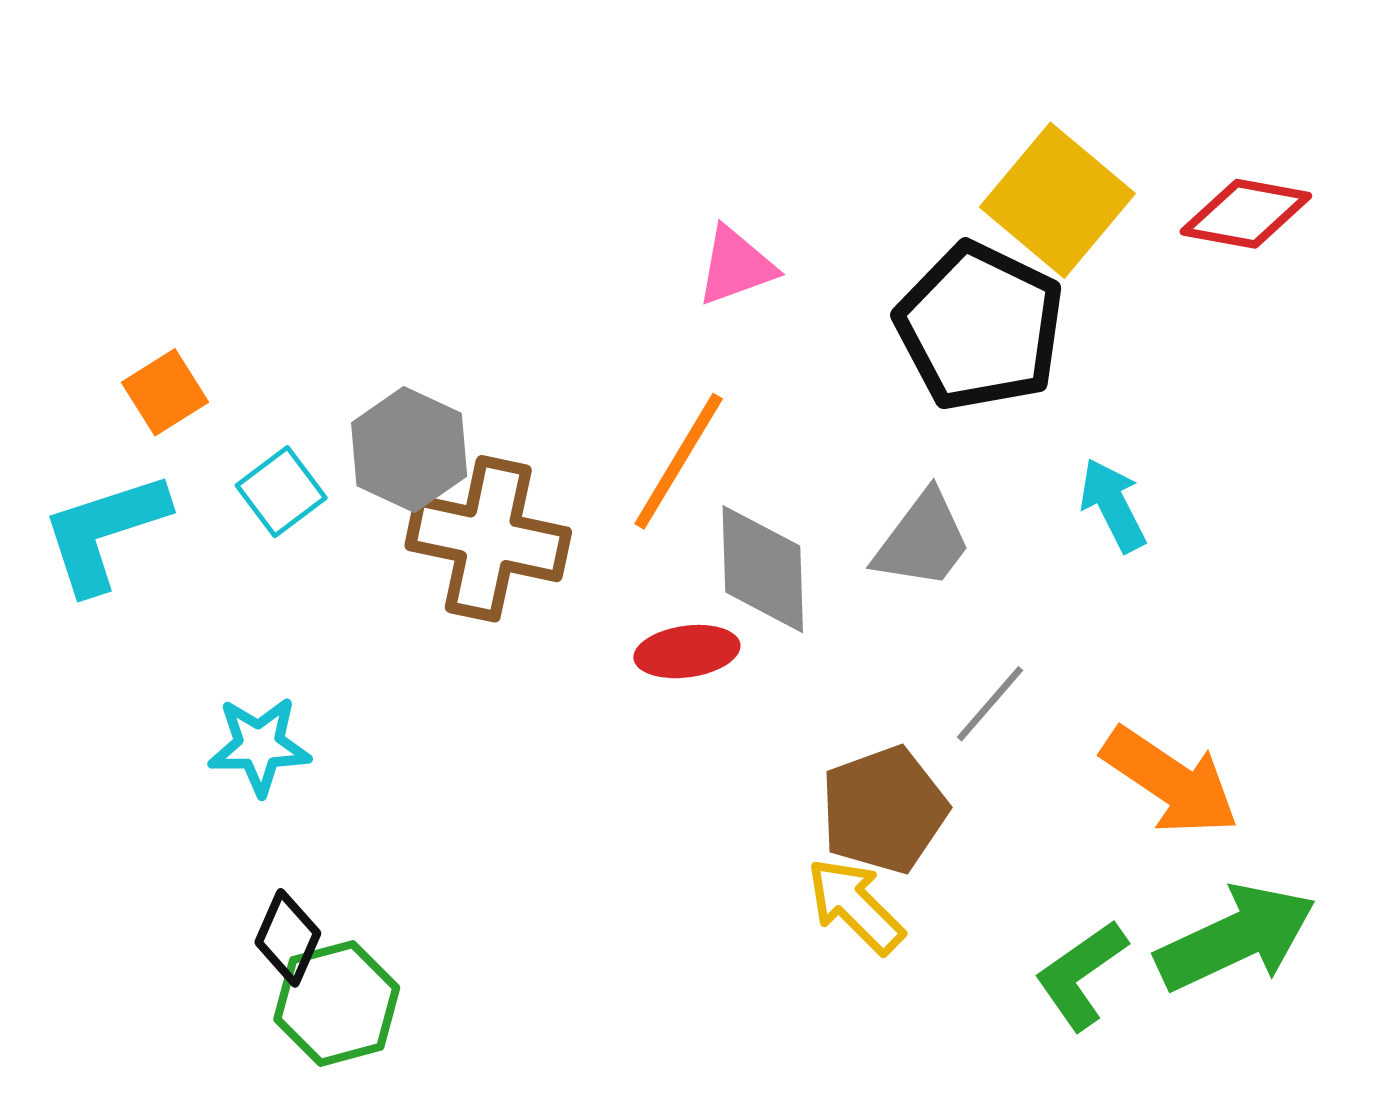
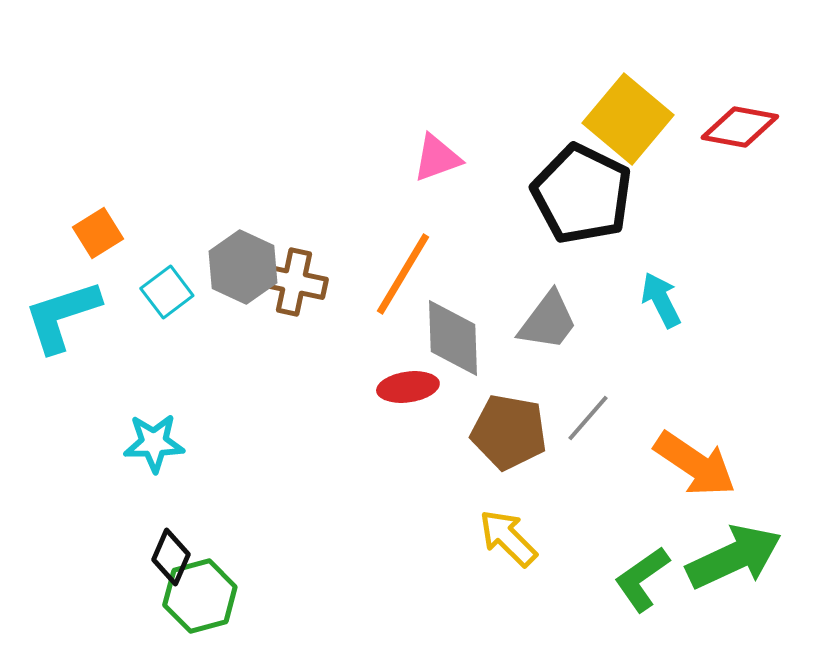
brown cross: (488, 539) -> (294, 282), moved, size x0.7
brown pentagon: (884, 810) -> (509, 432), moved, turned 30

